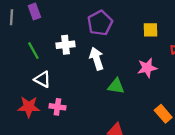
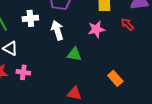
pink star: (147, 68) -> (96, 29), moved

